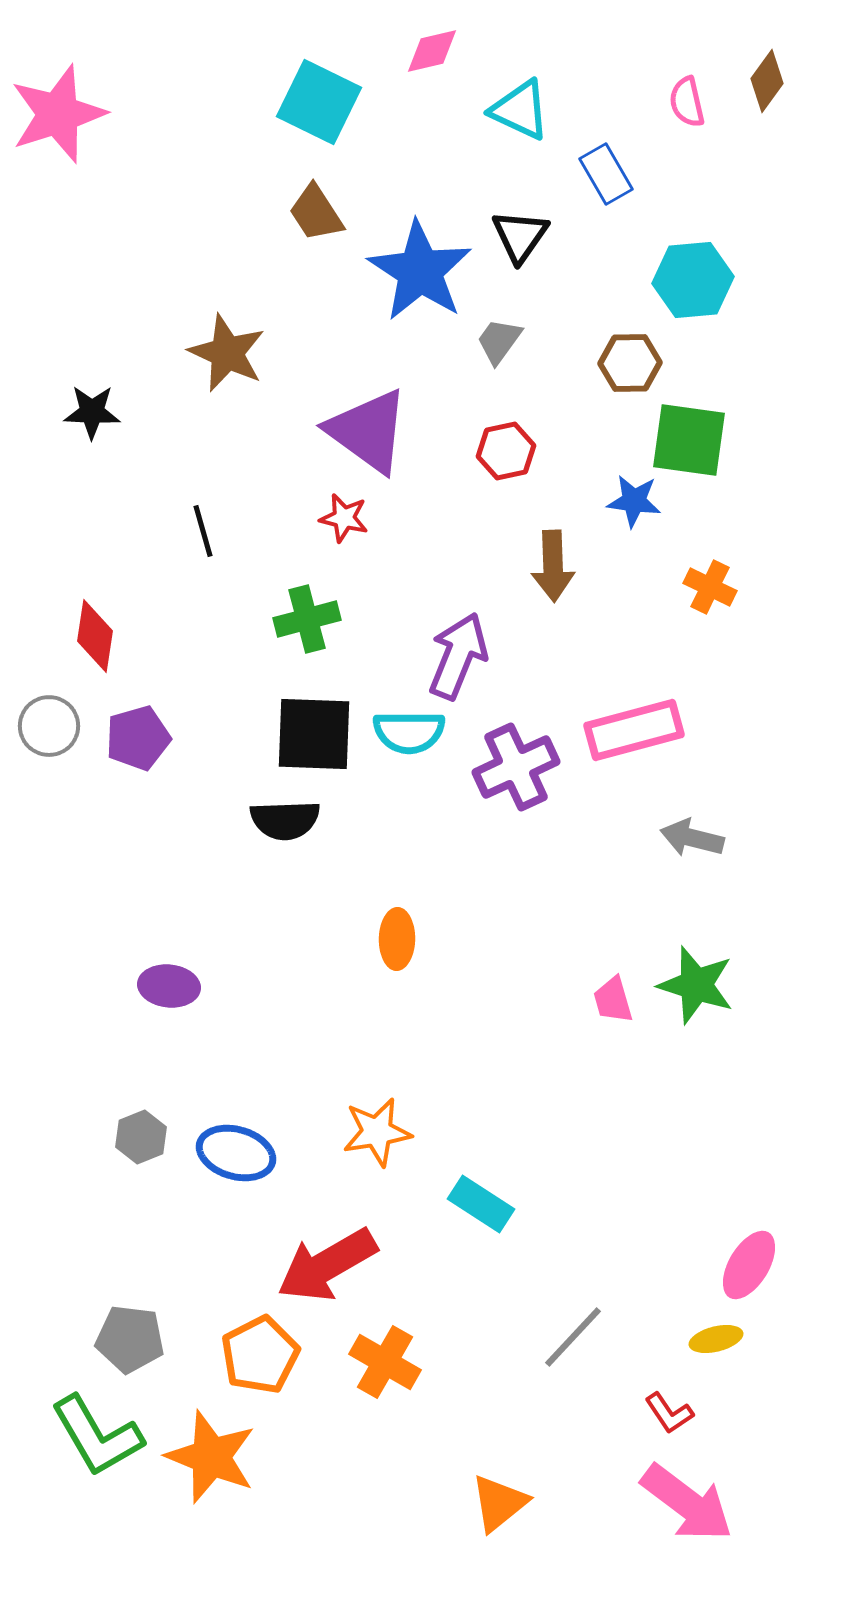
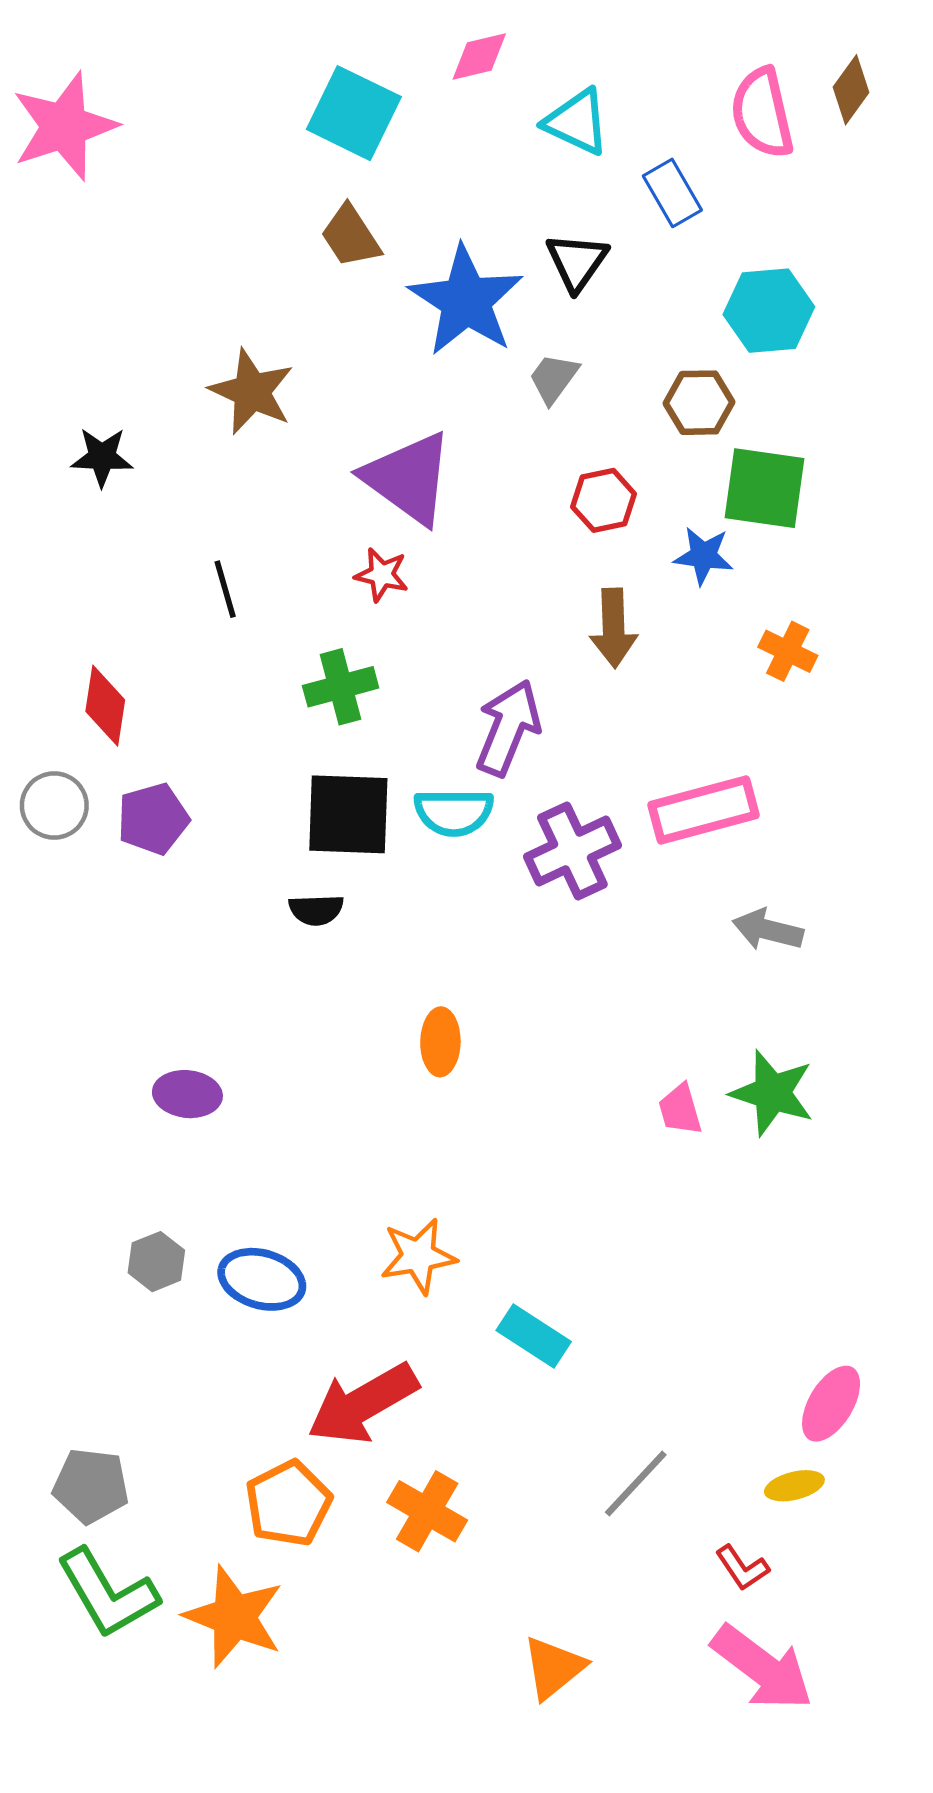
pink semicircle: (687, 102) -> (762, 113), size x1.6
red hexagon: (506, 451) -> (604, 500), moved
black semicircle: (285, 820) -> (316, 910), size x0.7
gray pentagon: (130, 1339) -> (91, 1486), moved

